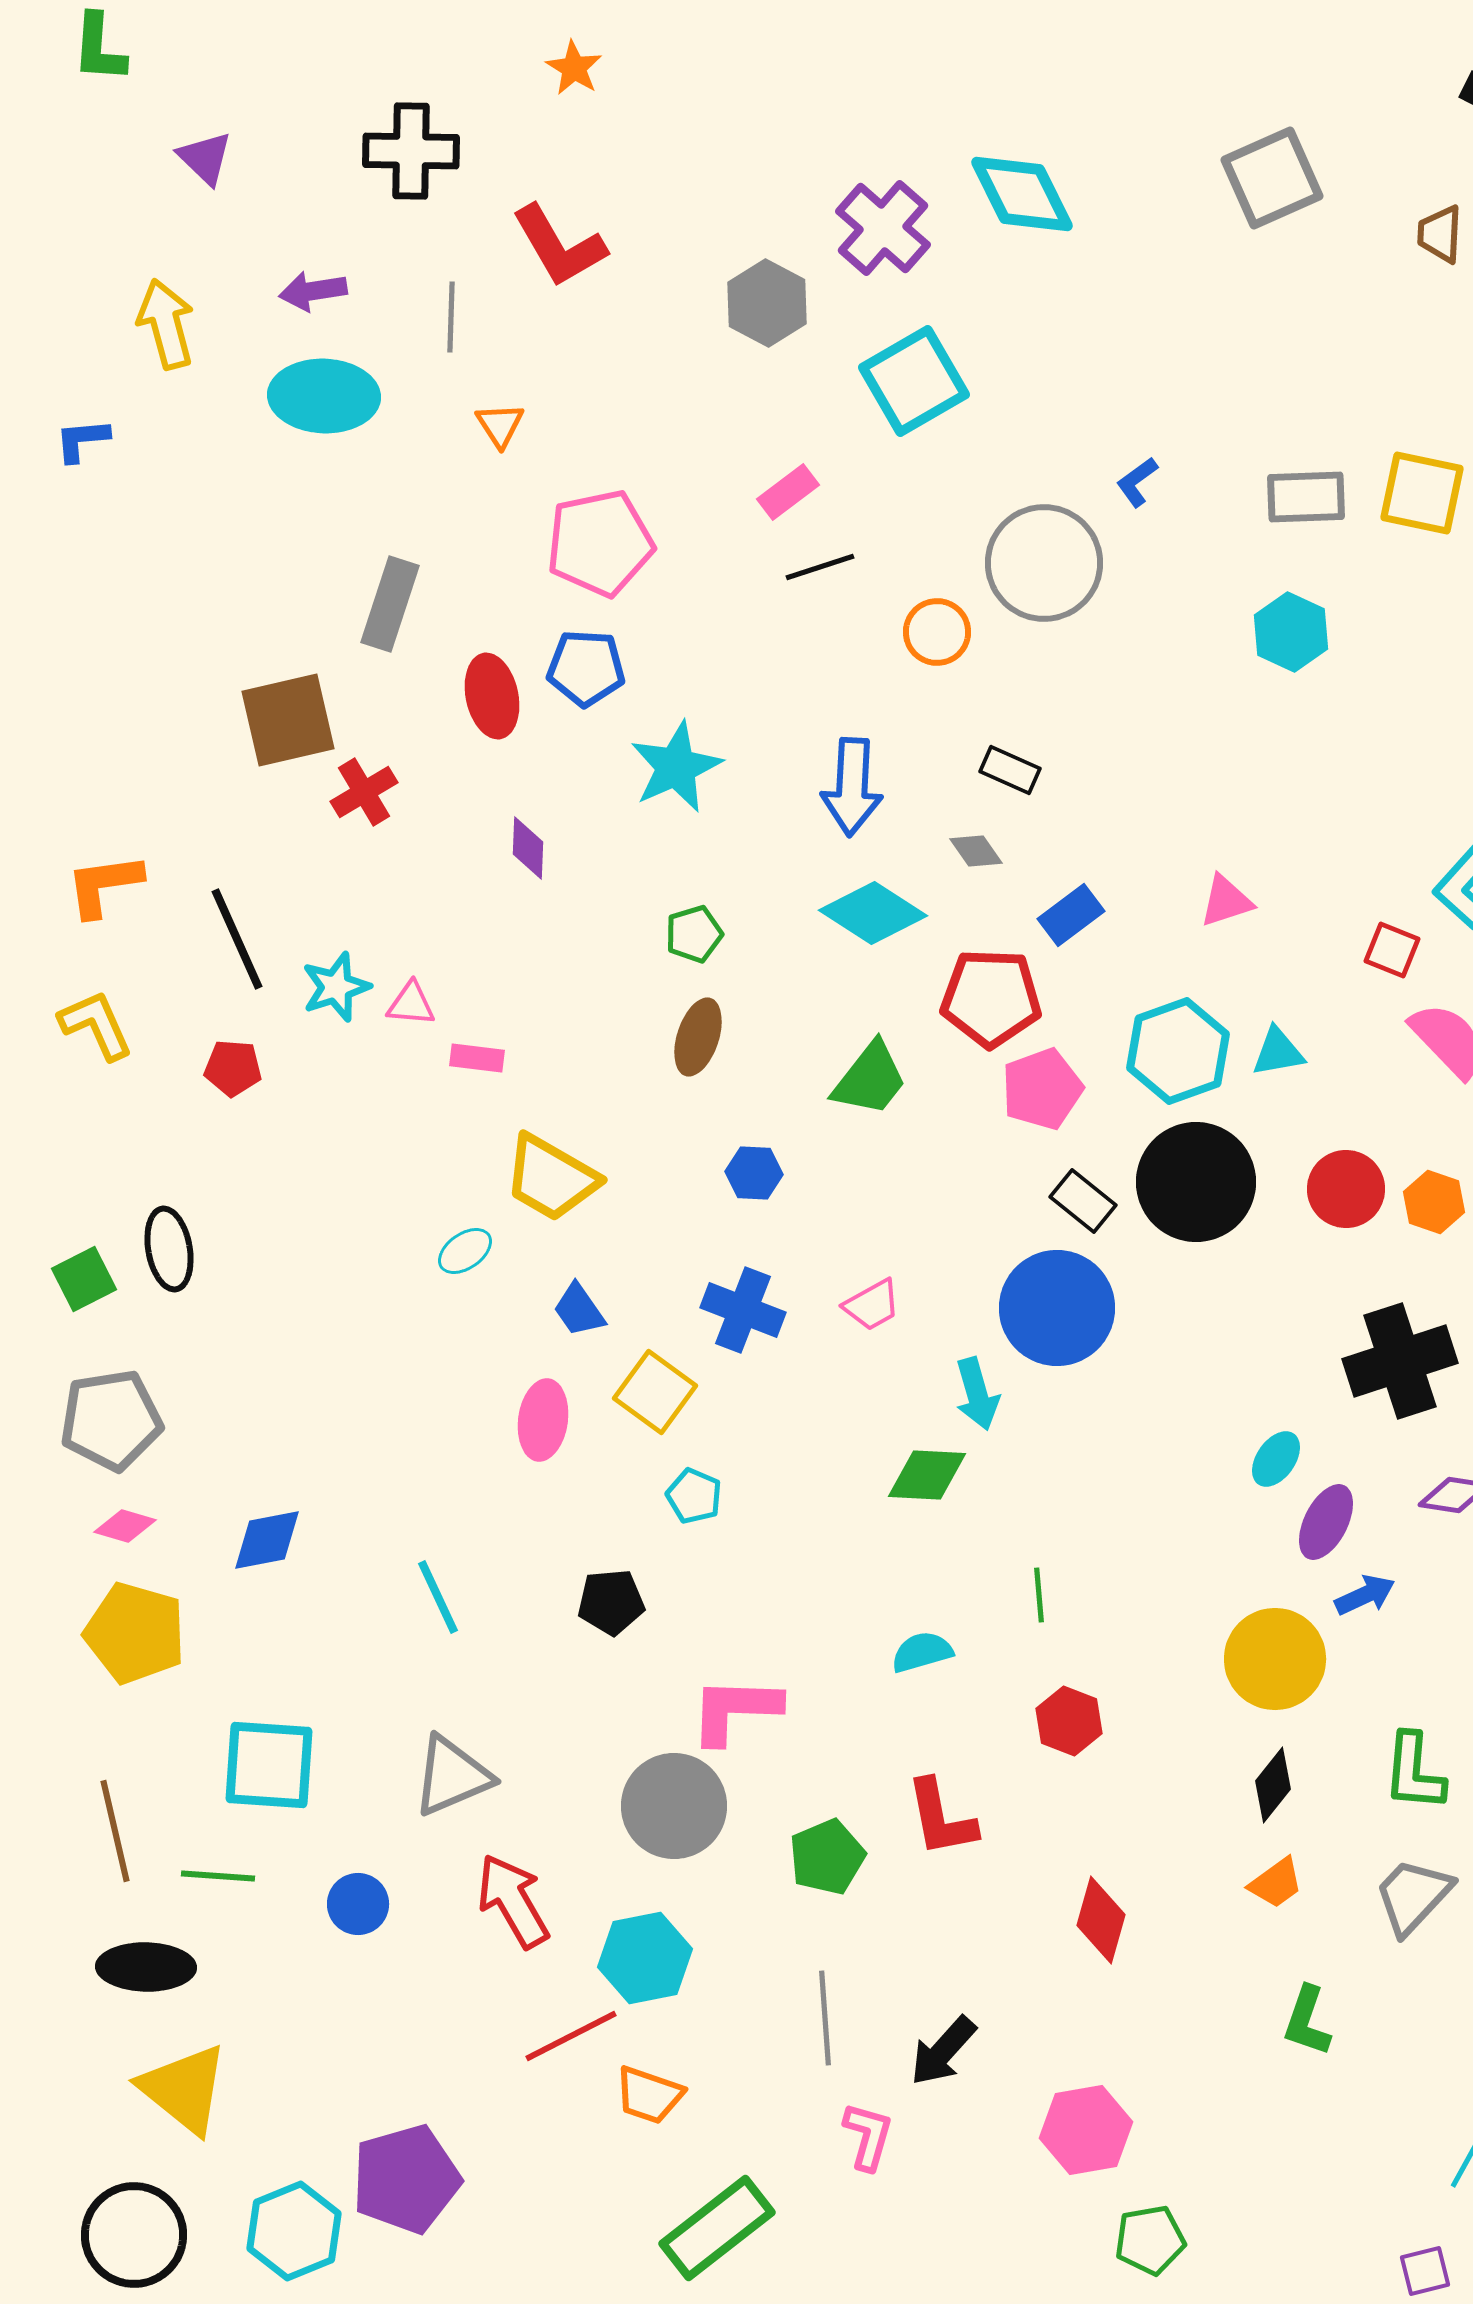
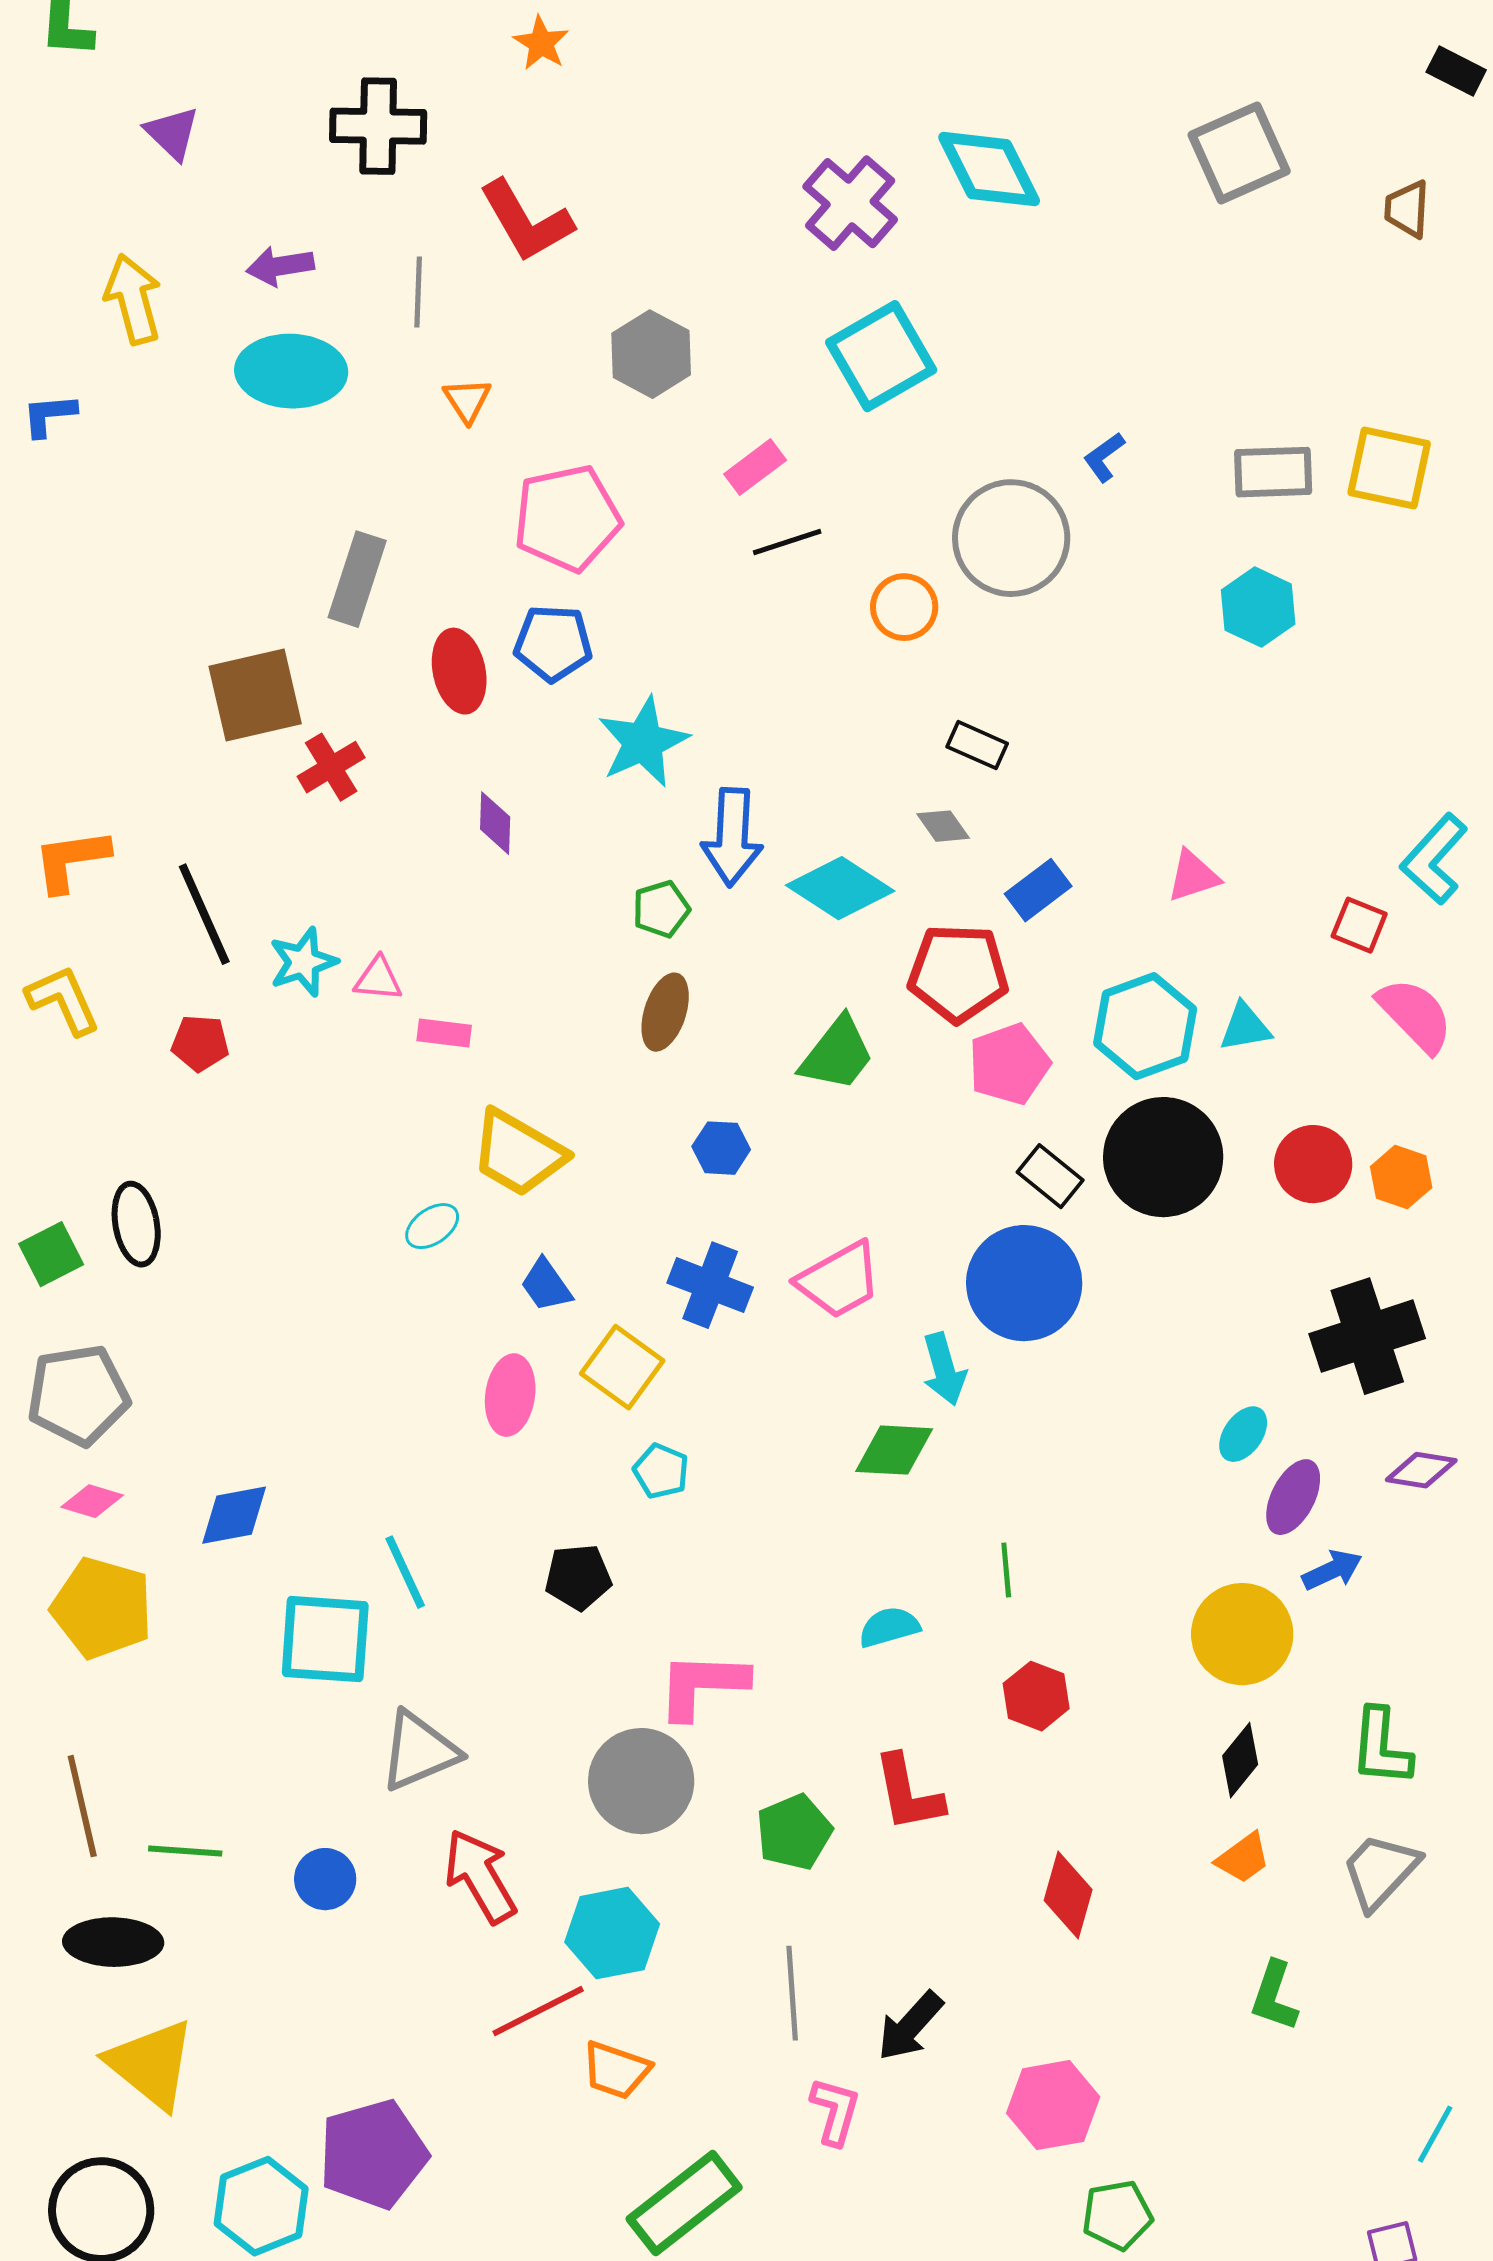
gray hexagon: (767, 303) -> (651, 354), moved
blue arrow: (852, 787) -> (732, 837), moved
pink trapezoid: (872, 1305) -> (839, 1280), size x1.5
cyan square: (269, 1765) -> (325, 1639), moved

